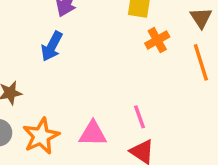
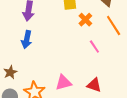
pink line: (139, 117) -> (94, 47), moved

